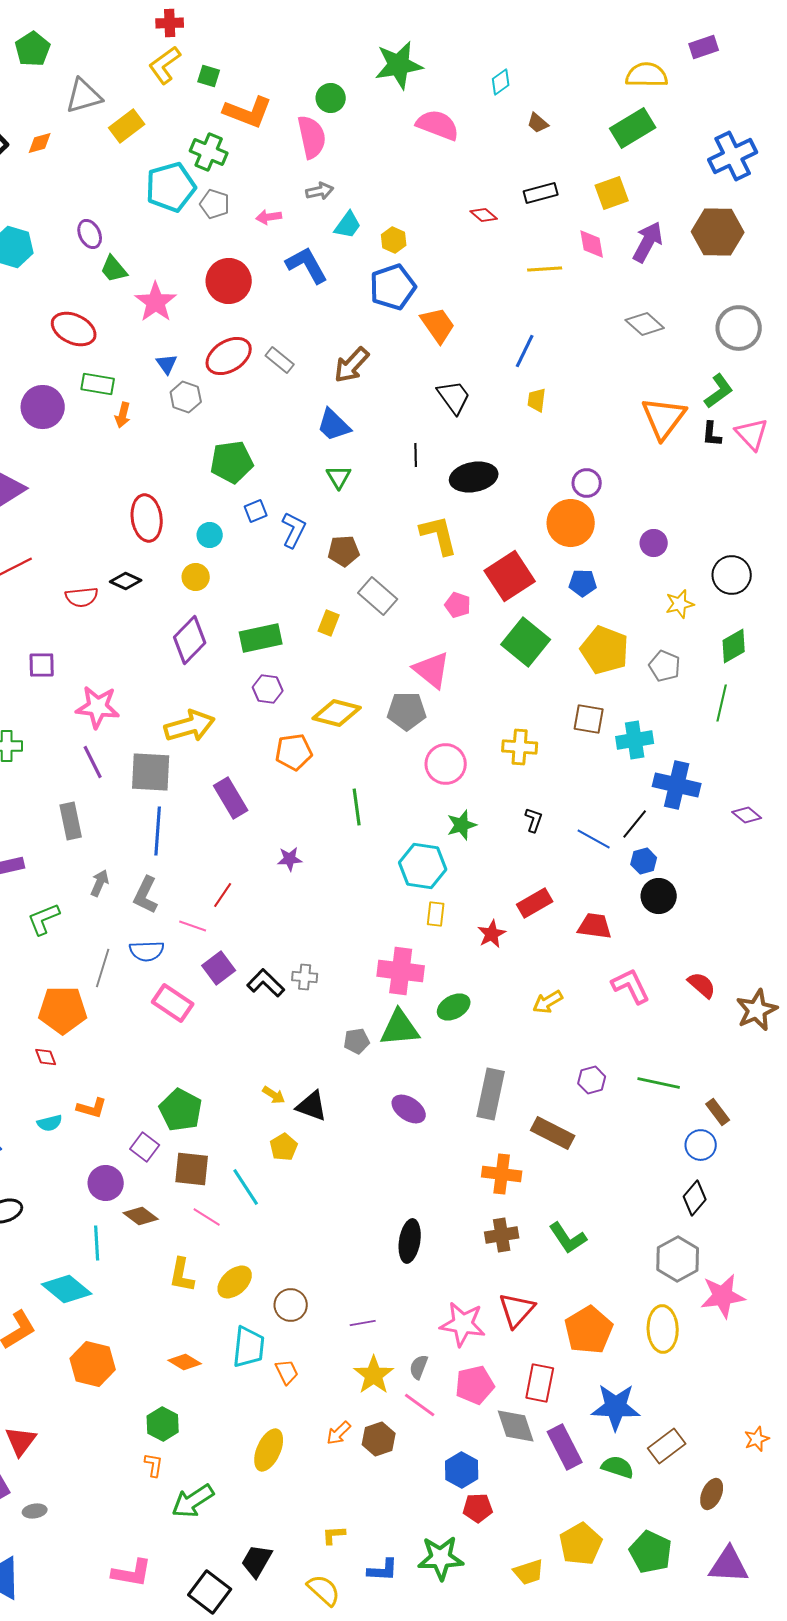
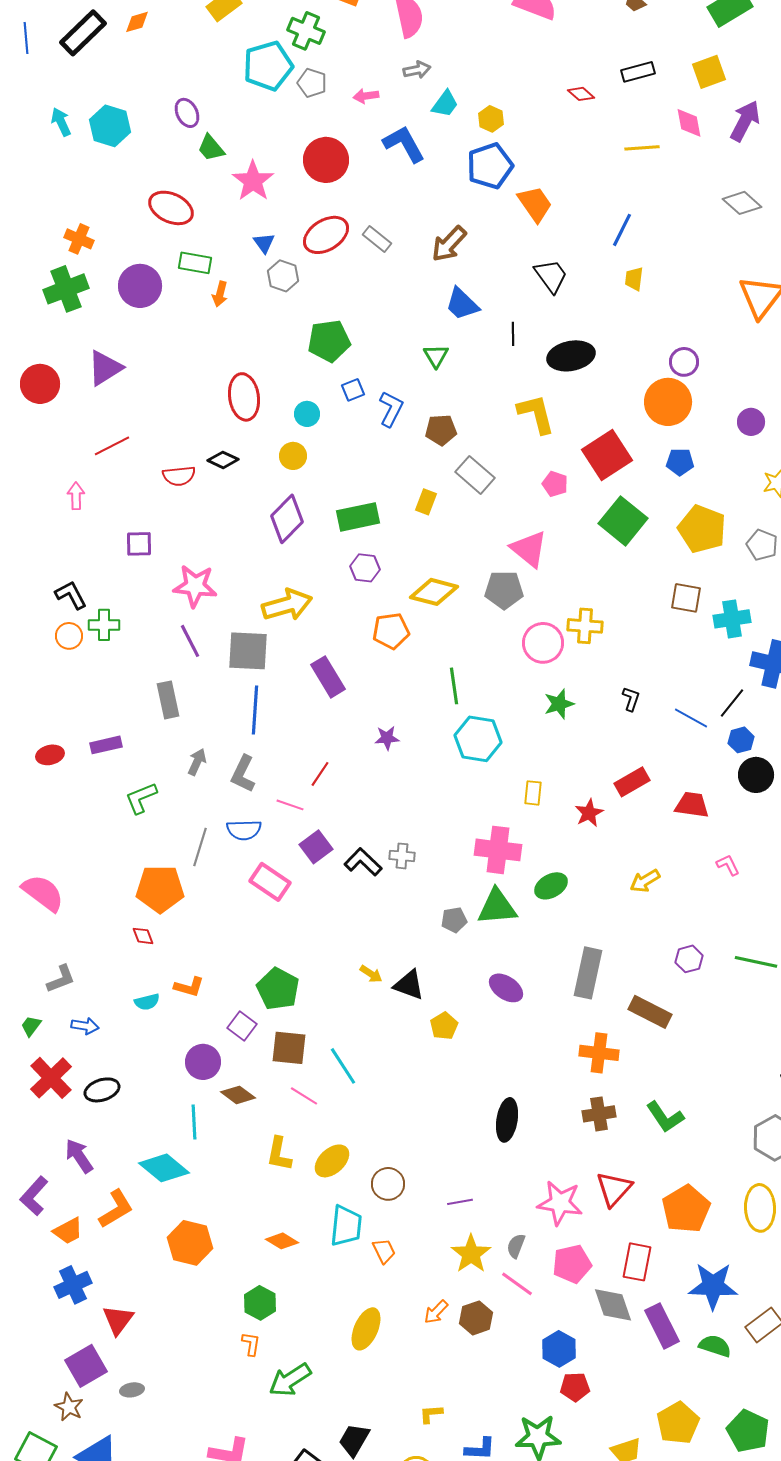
blue trapezoid: (334, 425) -> (462, 304), moved
yellow cross: (520, 747) -> (585, 626), moved
cyan hexagon: (423, 866) -> (478, 739), moved
pink L-shape: (631, 986) -> (728, 865), size x0.6
yellow pentagon: (284, 1147) -> (444, 1026), moved

